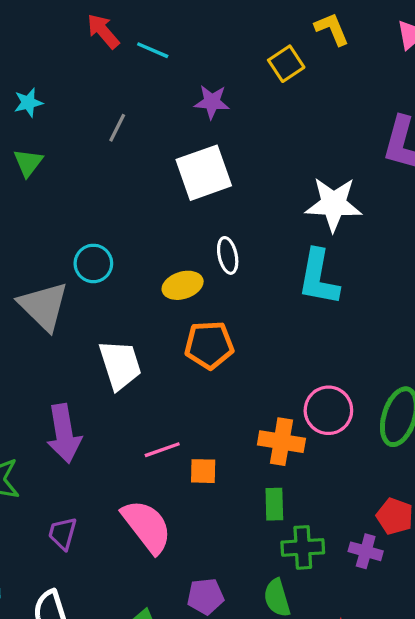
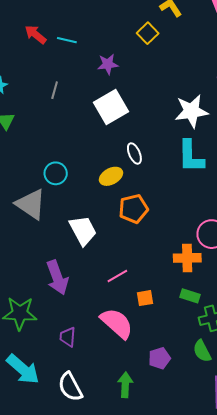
orange square: (203, 471) -> (145, 298), moved
green rectangle: (274, 504) -> (190, 296), turned -60

